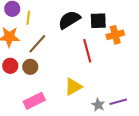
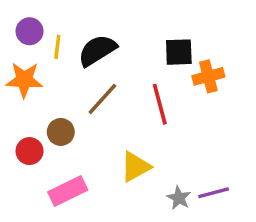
black semicircle: (69, 20) -> (97, 50), moved
brown line: (37, 44) -> (102, 99), moved
red circle: (10, 66) -> (30, 151), moved

